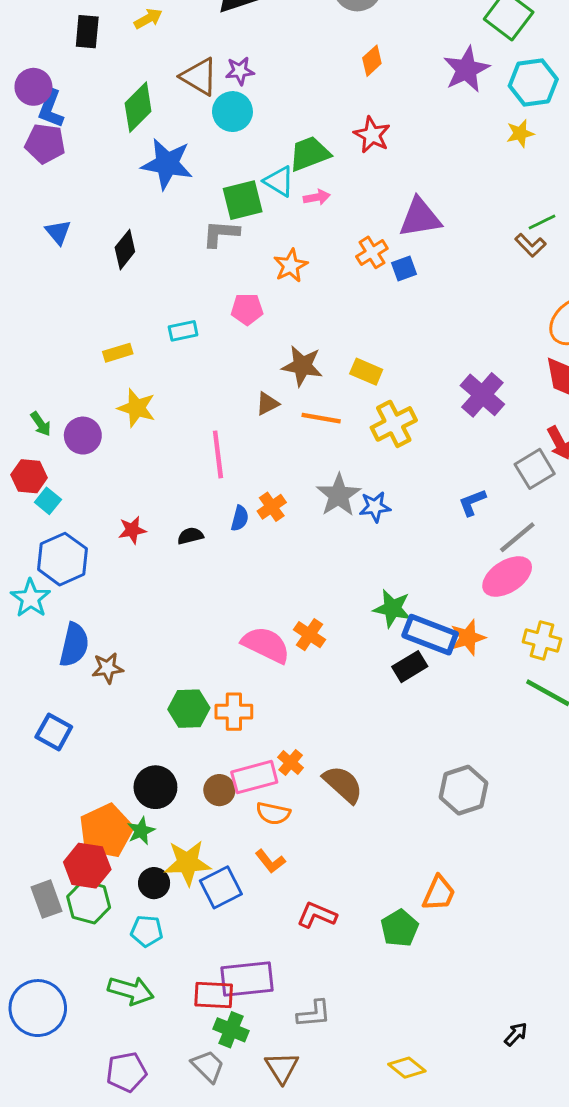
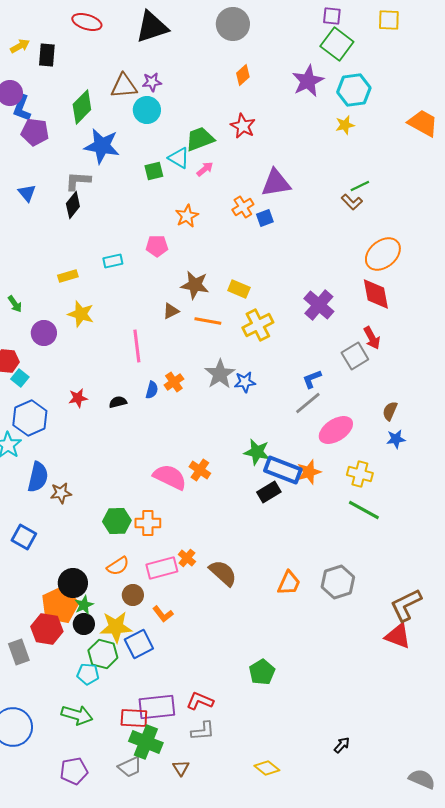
yellow arrow: (148, 19) -> (20, 46), moved
brown triangle: (199, 77) -> (124, 86), turned -36
purple pentagon: (45, 144) -> (35, 132), moved
pink arrow: (317, 197) -> (205, 169), turned -30
green square: (243, 200) -> (154, 171), size x0.7
gray L-shape: (221, 234) -> (78, 181), moved
green arrow: (41, 424) -> (15, 304), moved
gray line: (517, 537) -> (308, 403), moved
black circle: (155, 787) -> (73, 583), moved
brown circle: (219, 790) -> (133, 595), moved
gray hexagon: (464, 790) -> (338, 582), moved
orange semicircle: (273, 813) -> (118, 566), moved, turned -45
orange L-shape: (270, 861) -> (163, 614), moved
black circle: (154, 883) -> (84, 624), moved
orange trapezoid: (439, 893) -> (289, 583), moved
green hexagon: (89, 902) -> (103, 654), moved
red L-shape: (317, 915) -> (200, 701), moved
green cross: (231, 1030) -> (146, 742), size x1.4
gray trapezoid: (208, 1066) -> (130, 767), turned 110
brown triangle: (282, 1068) -> (181, 768), size x0.7

